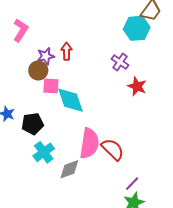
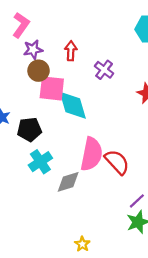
purple star: (46, 56) -> (33, 50), moved
purple cross: (120, 62) -> (104, 70), moved
pink square: (51, 86) -> (52, 88), size x1.4

